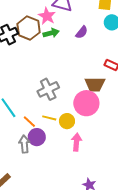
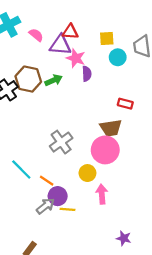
pink star: (47, 16) -> (76, 58), moved
purple semicircle: (82, 32) -> (87, 74), turned -32
yellow line: (49, 118) -> (67, 209), moved
gray arrow: (24, 144) -> (45, 206), turned 66

